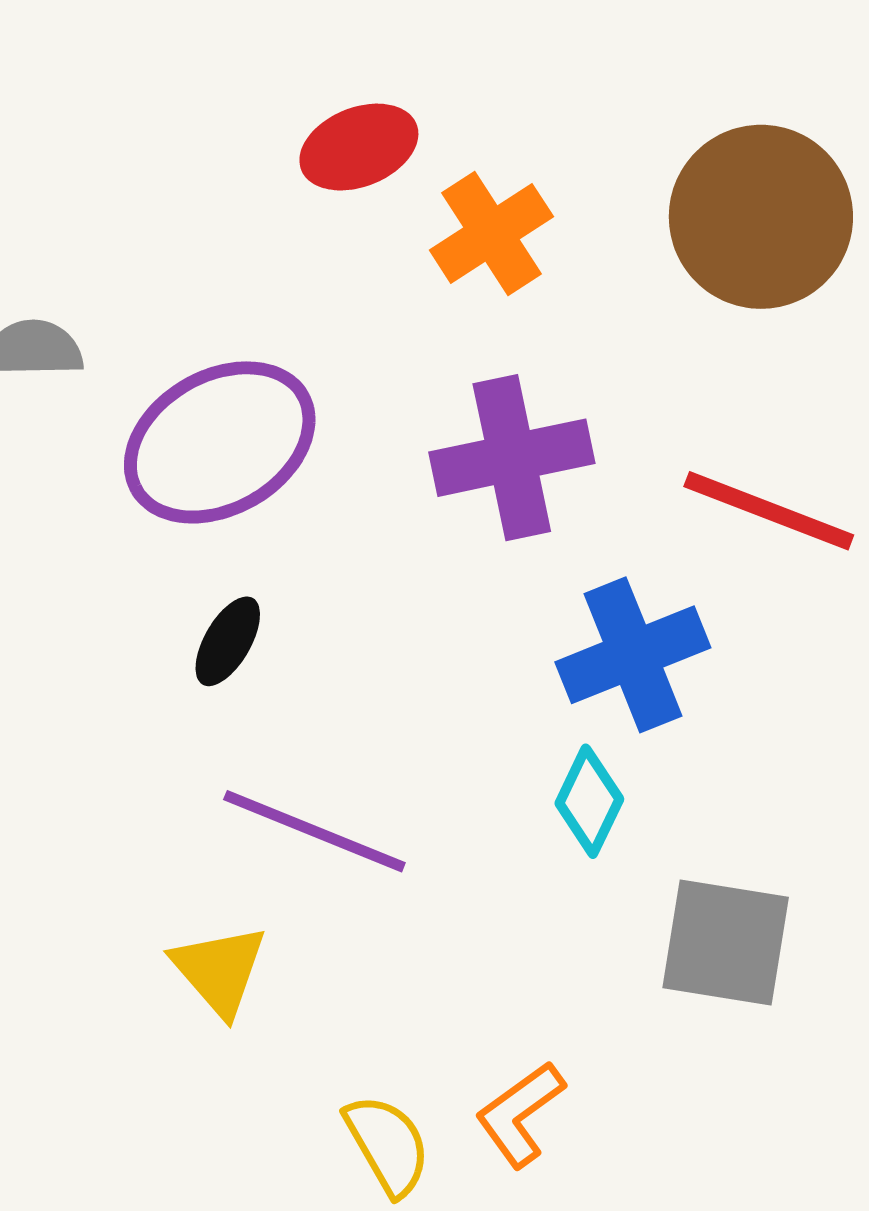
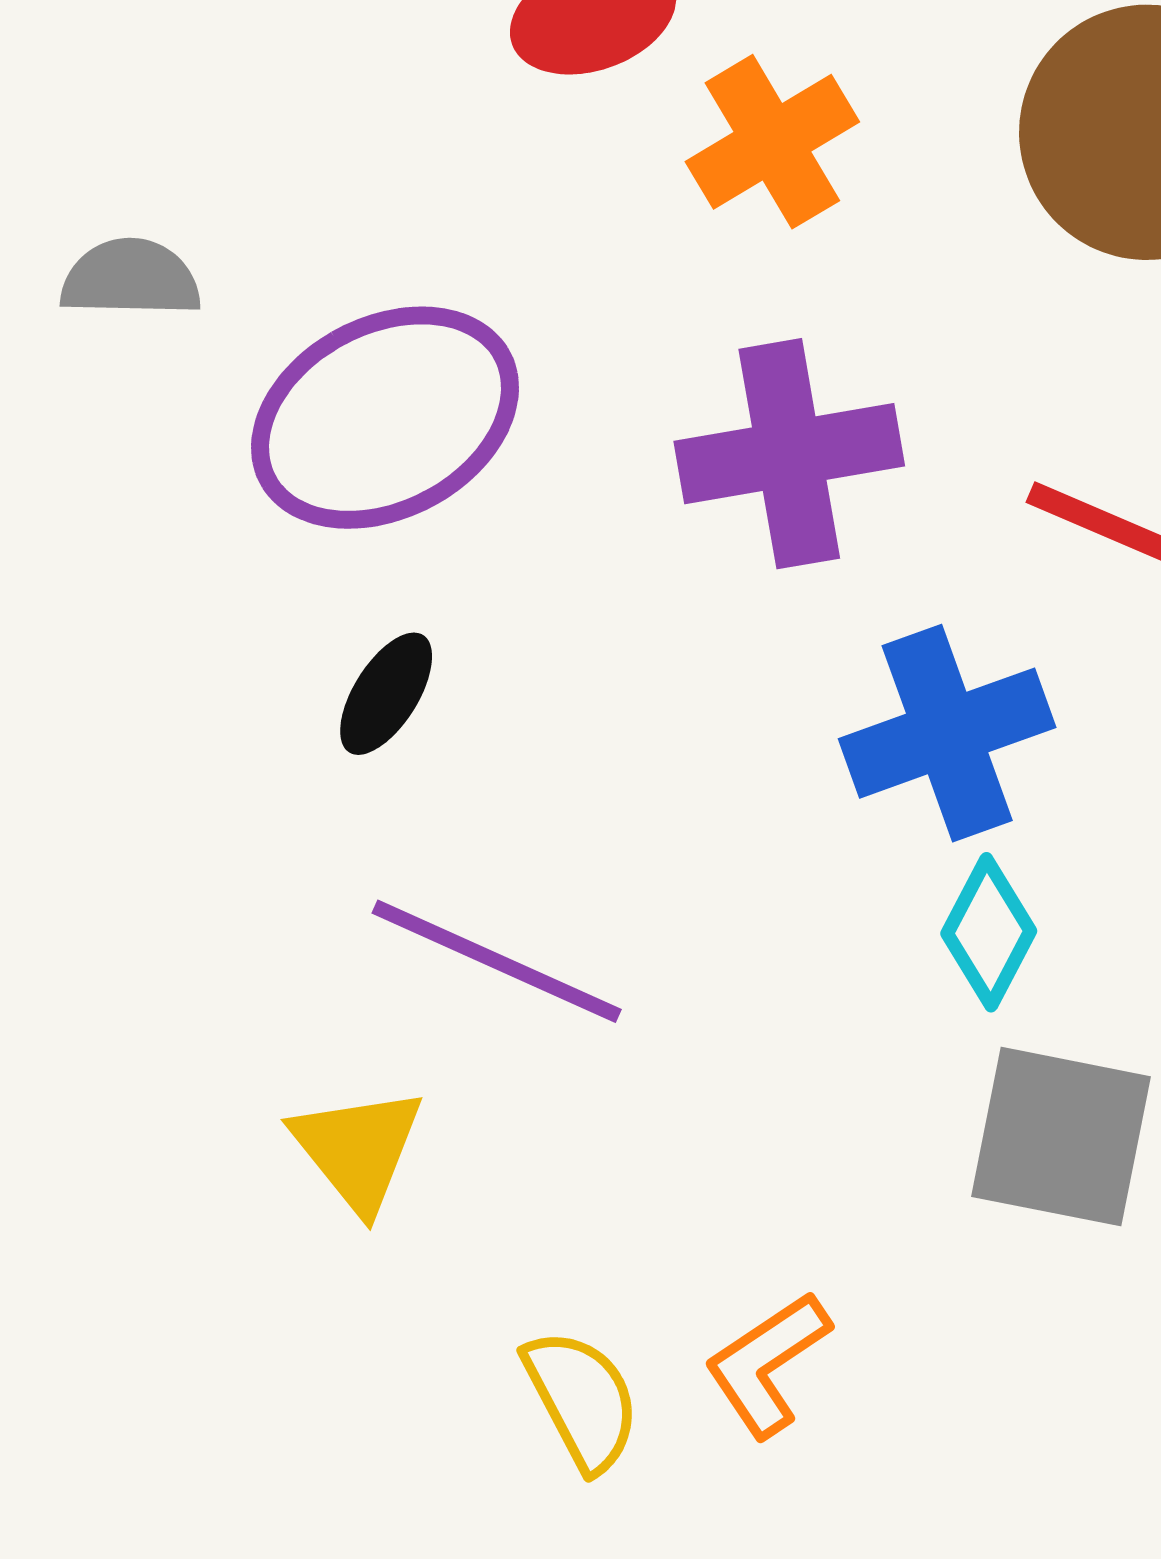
cyan diamond: (589, 801) -> (989, 932), moved

